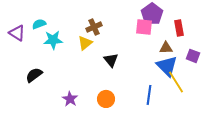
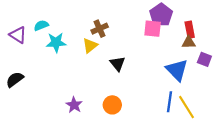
brown triangle: (166, 48) -> (189, 42), moved
black semicircle: (34, 75) -> (15, 79), moved
yellow line: (176, 82) -> (186, 107), moved
blue line: (149, 95) -> (170, 102), moved

